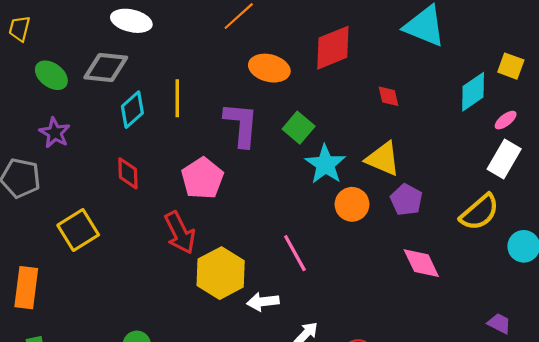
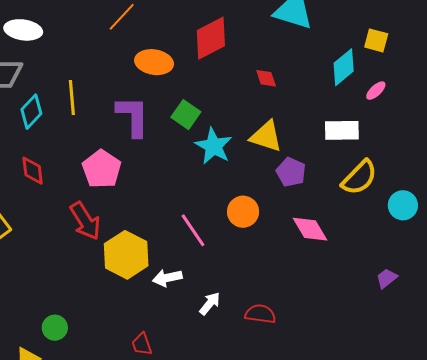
white rectangle: (504, 159) -> (342, 130), moved, turned 64
orange circle: (352, 204) -> (243, 212), moved
purple trapezoid: (499, 323) -> (387, 278), turned -60

